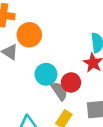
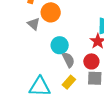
red circle: (71, 82) -> (91, 61), moved

